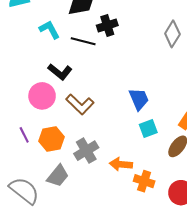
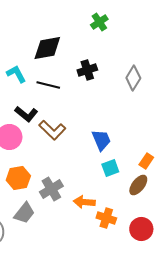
black cross: (107, 25) -> (87, 70), moved
brown L-shape: (80, 104) -> (52, 130), moved

